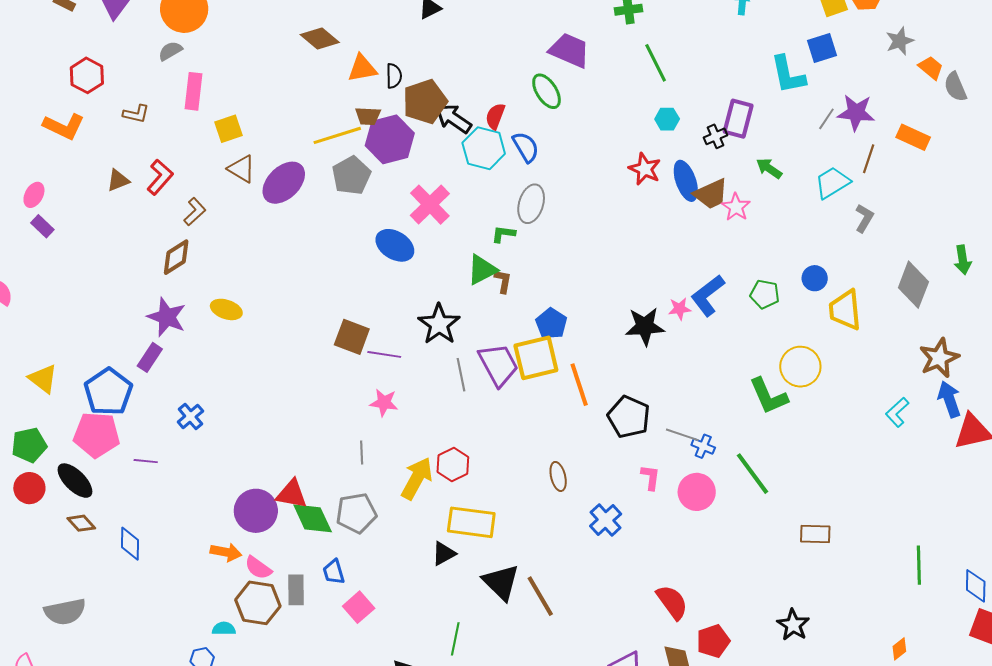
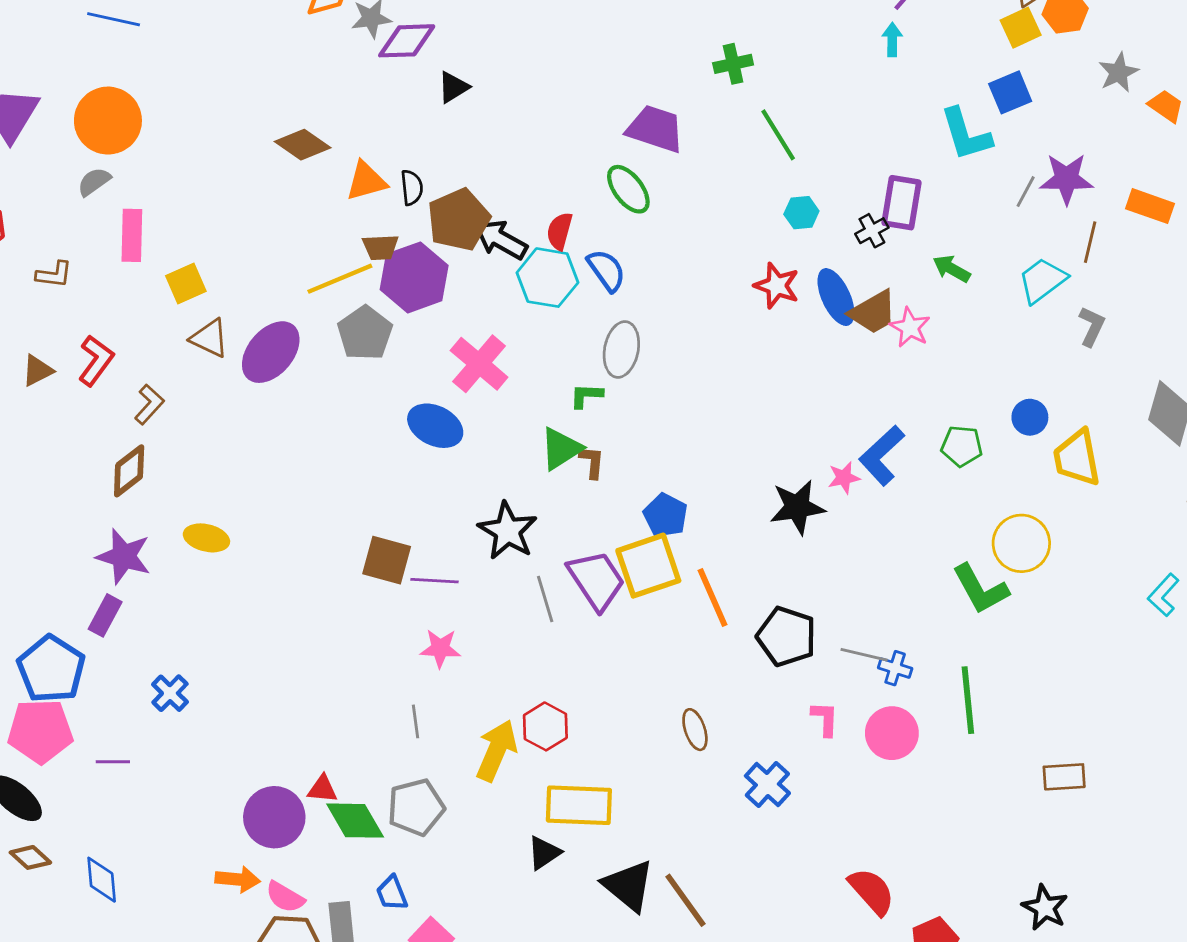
green line: (752, 474) -> (968, 700), turned 36
red triangle: (292, 494) -> (322, 789), size x0.7

